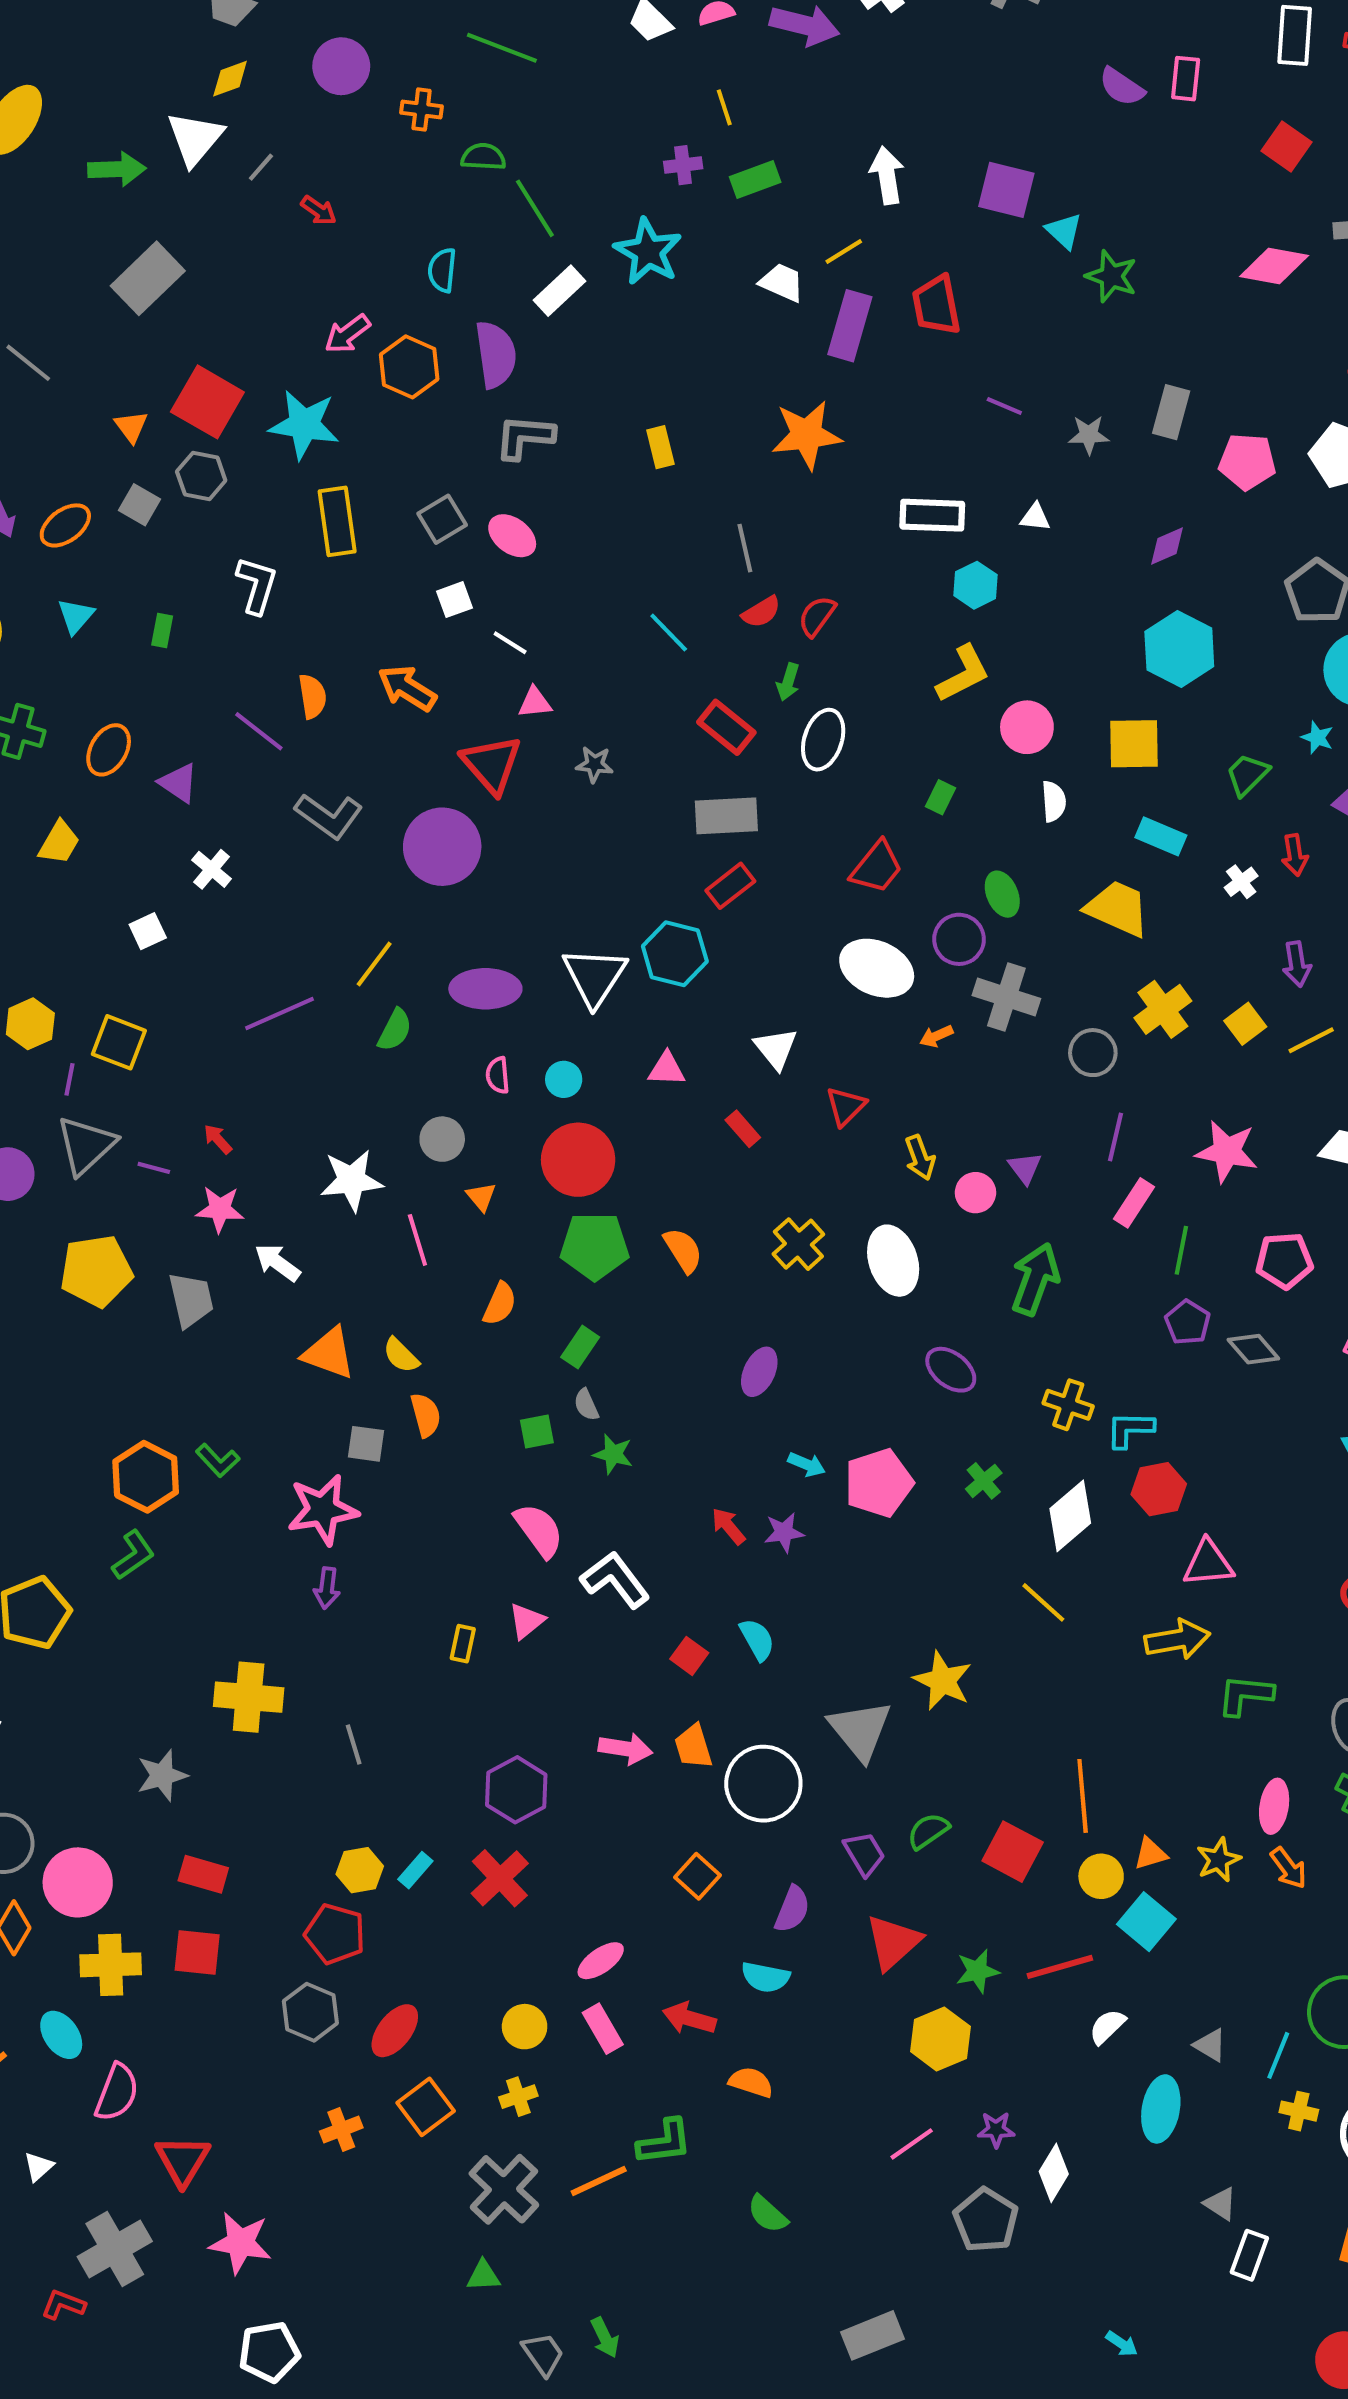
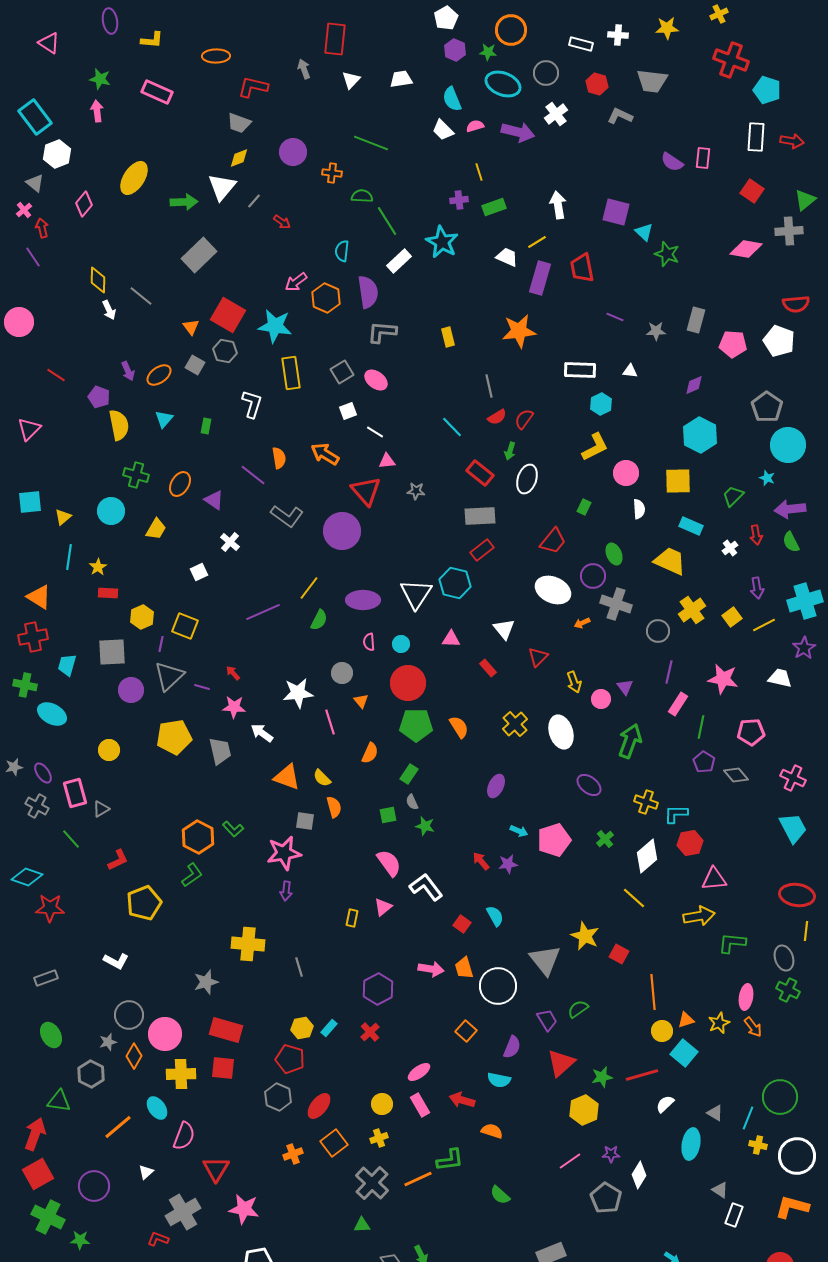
red square: (1013, 1852) -> (619, 954), moved, size x0.7
red rectangle: (203, 1874) -> (226, 1030), size x1.4
red cross: (500, 1878) -> (370, 1032), size x0.7

